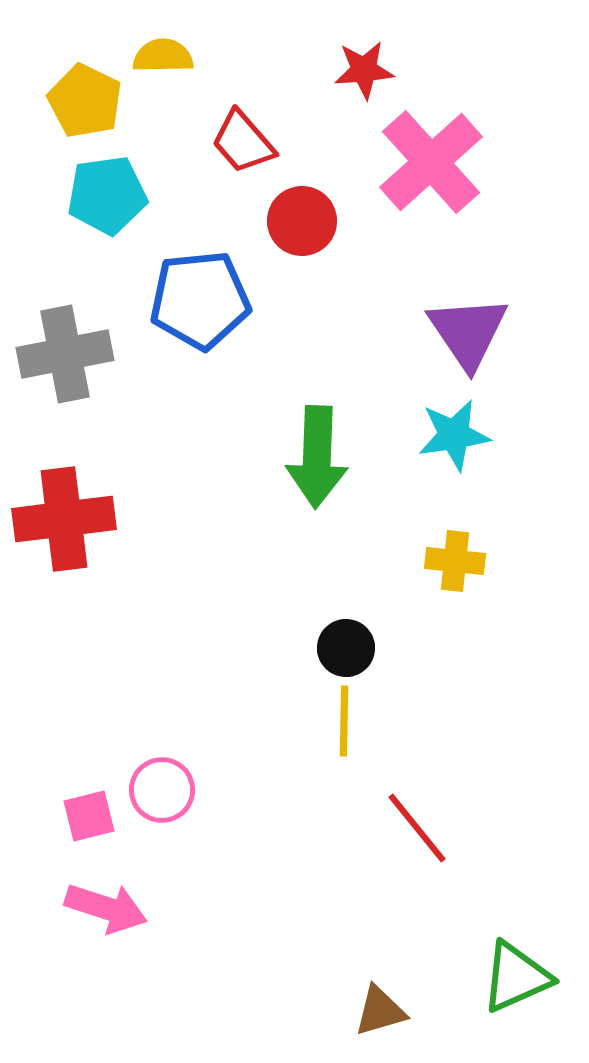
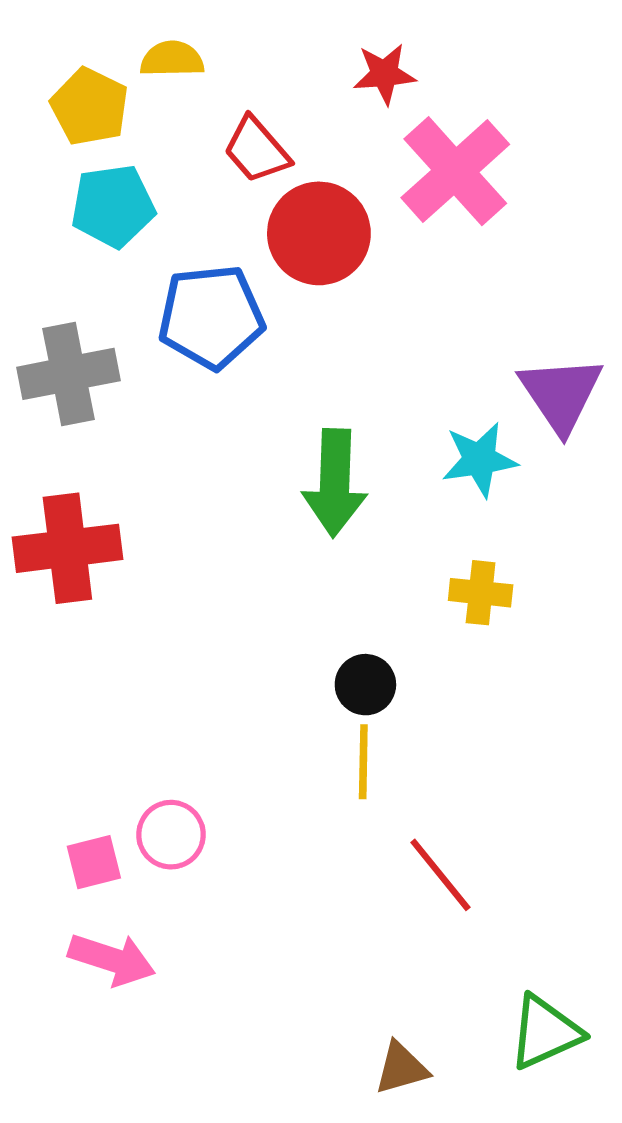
red circle: (302, 221) -> (319, 233), size x1.4
purple triangle: (468, 332) -> (561, 394), moved

